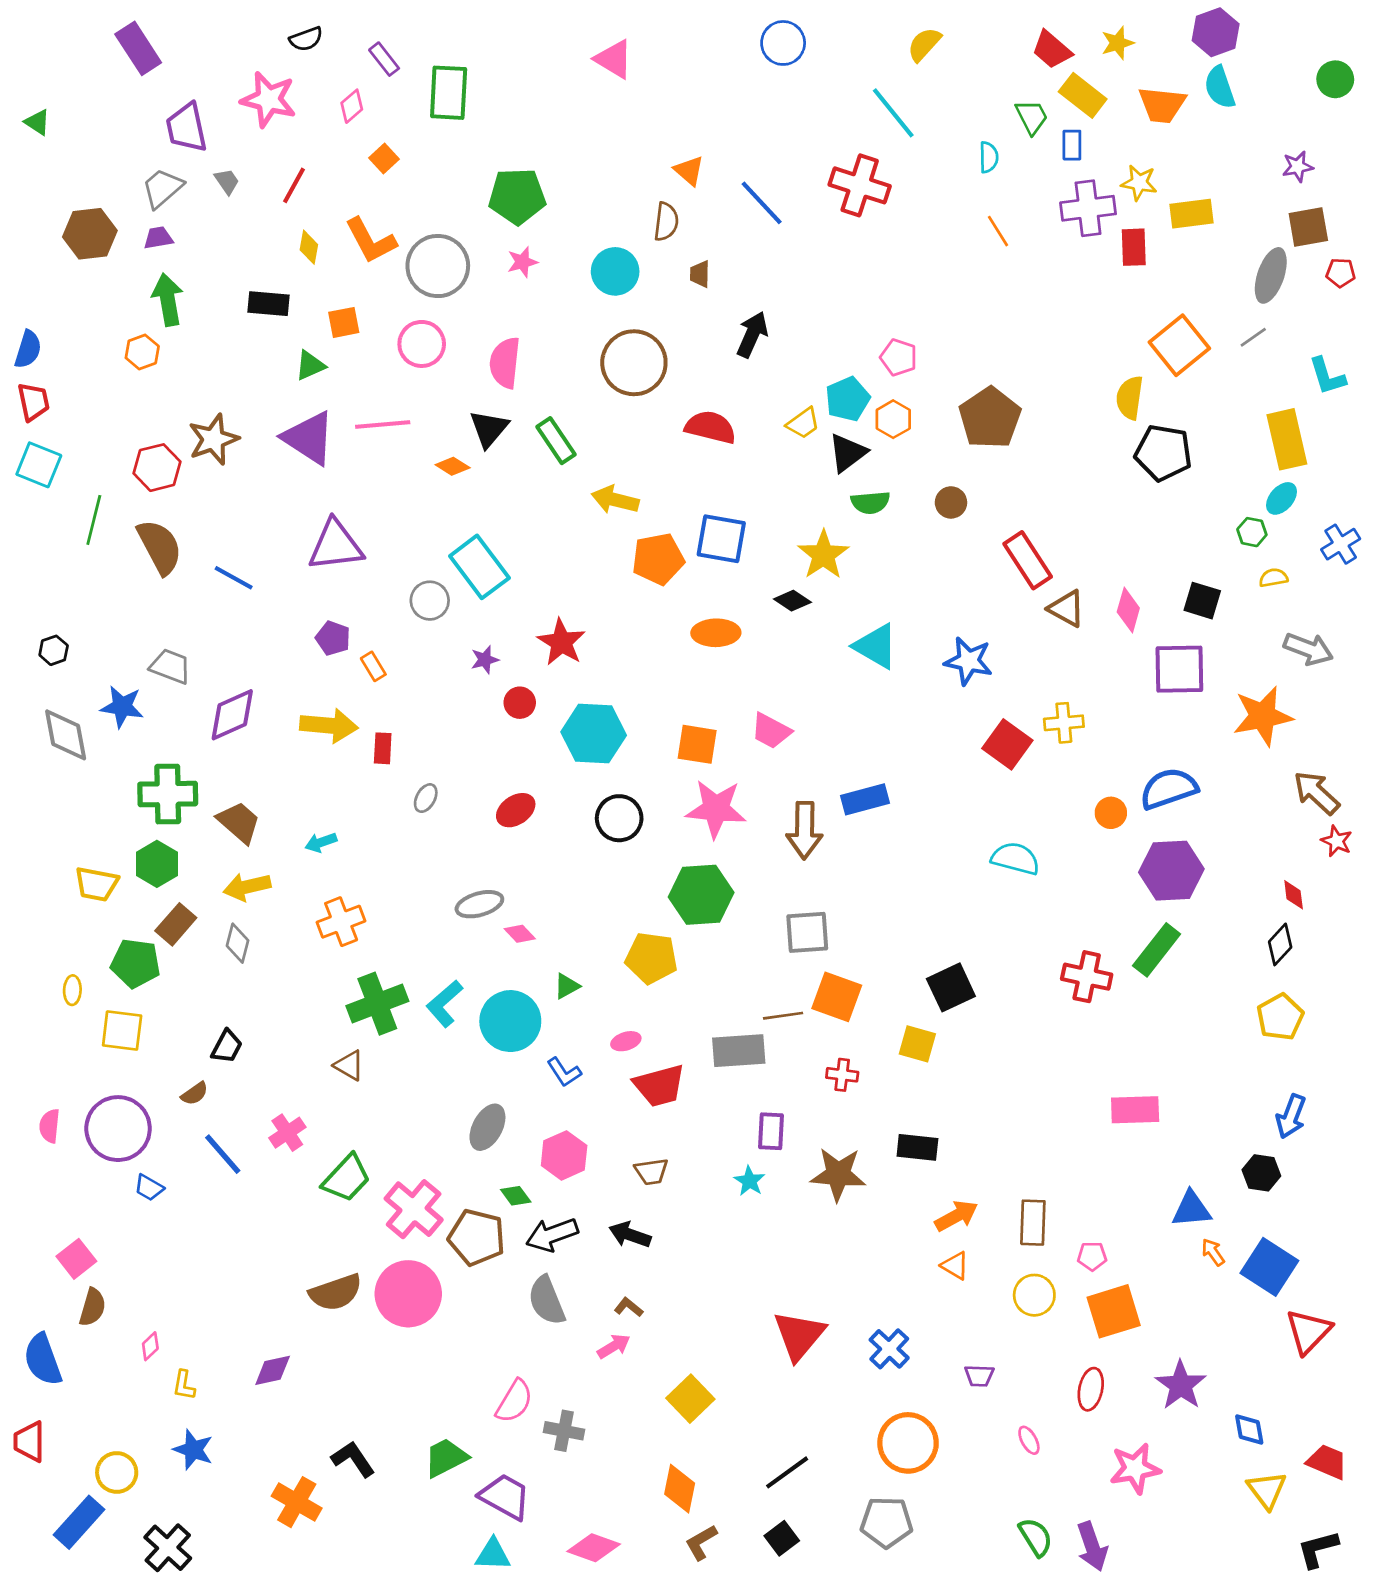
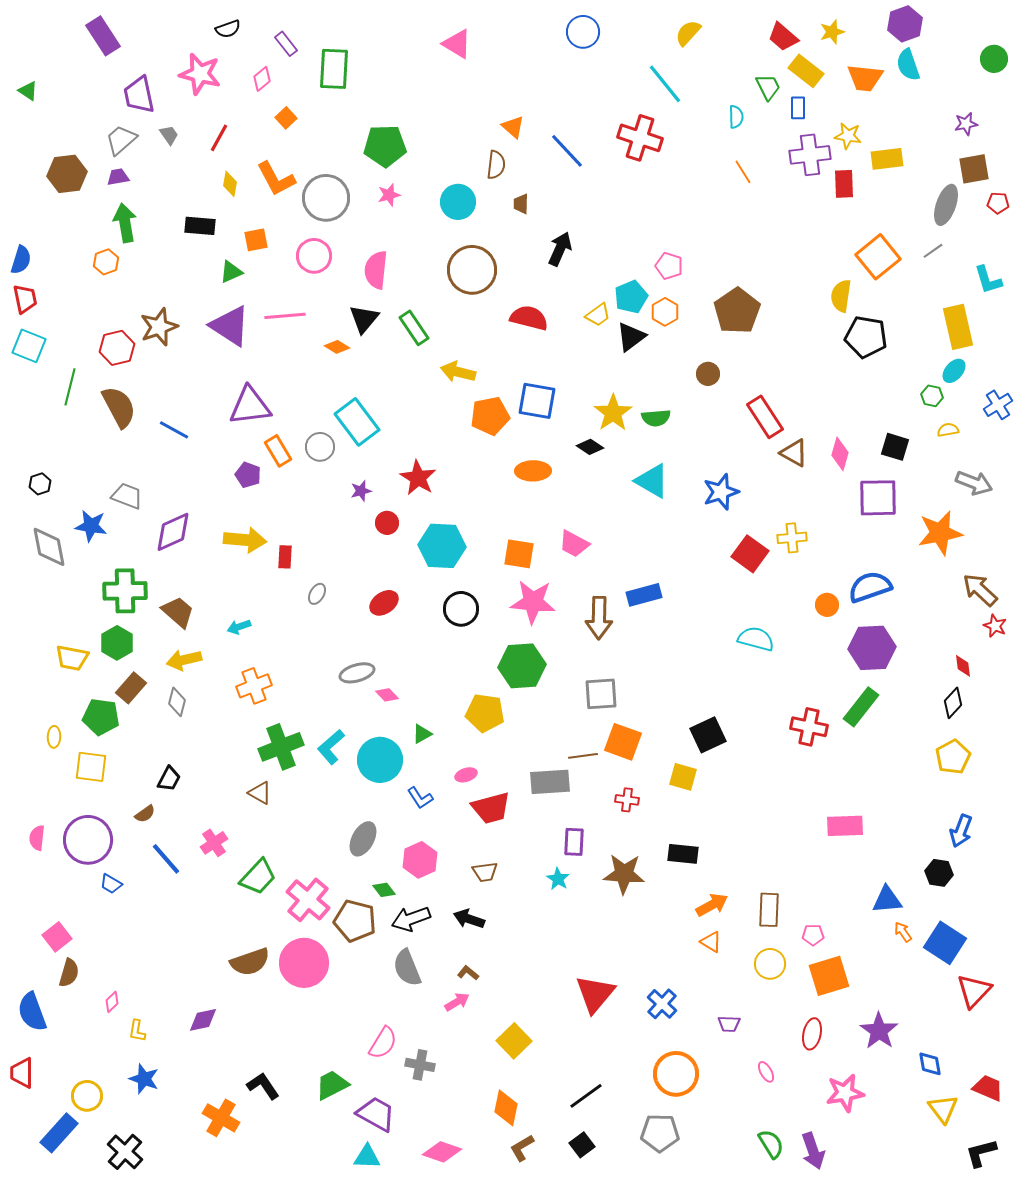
green semicircle: (870, 502) -> (656, 418), moved
blue star: (968, 661) -> (721, 492), turned -30
orange rectangle: (373, 666) -> (278, 451), moved, size x1.4

